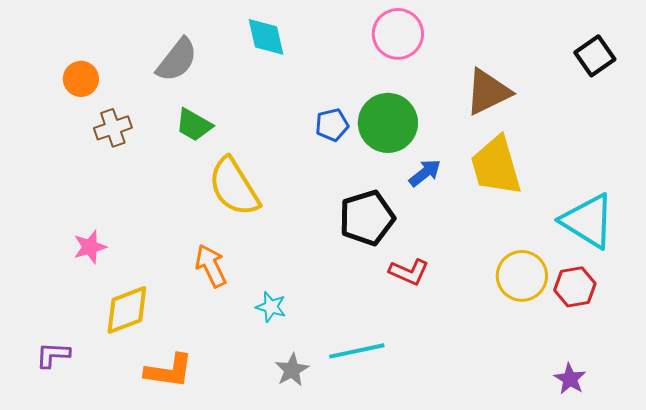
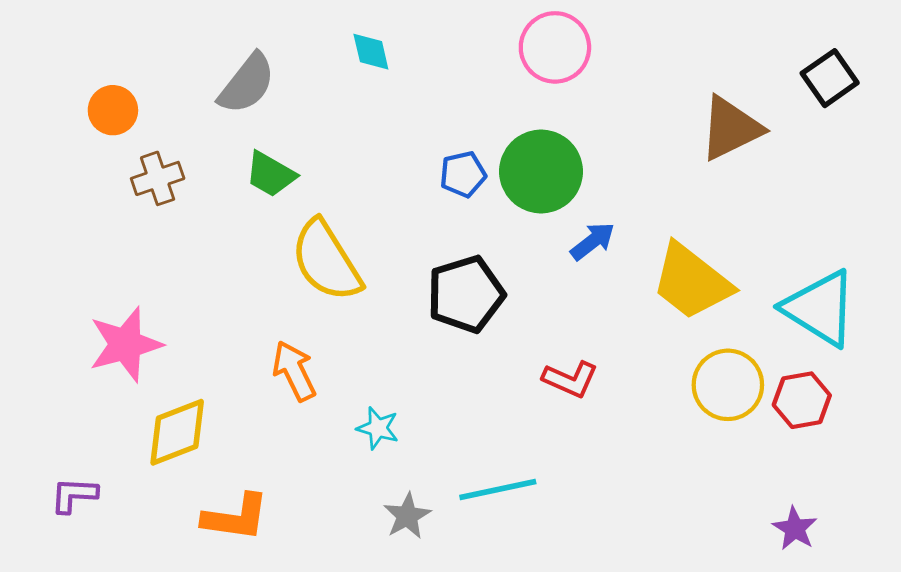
cyan diamond: (266, 37) -> (371, 52), size x0.7
brown triangle: (488, 92) -> (731, 128), moved
yellow trapezoid: (496, 166) -> (692, 282), moved, turned -36
black pentagon: (367, 218) -> (466, 294), moved
pink star: (90, 247) -> (125, 344), size x1.6

